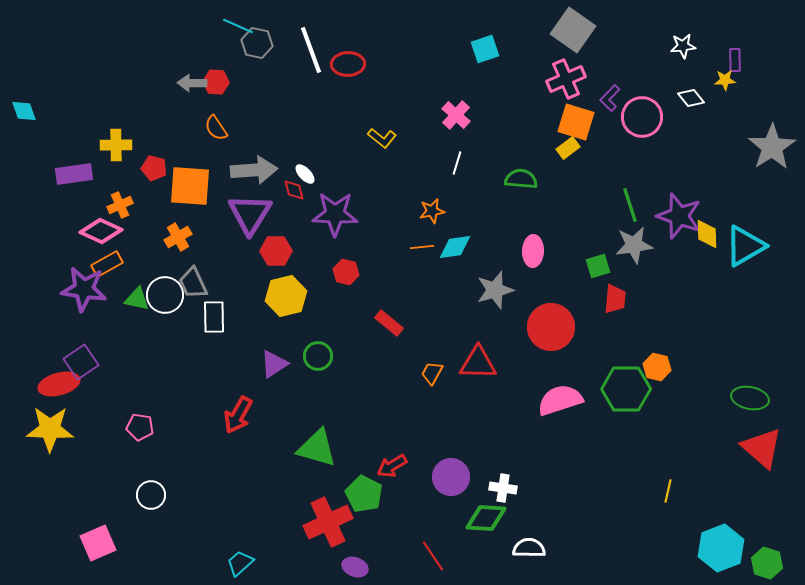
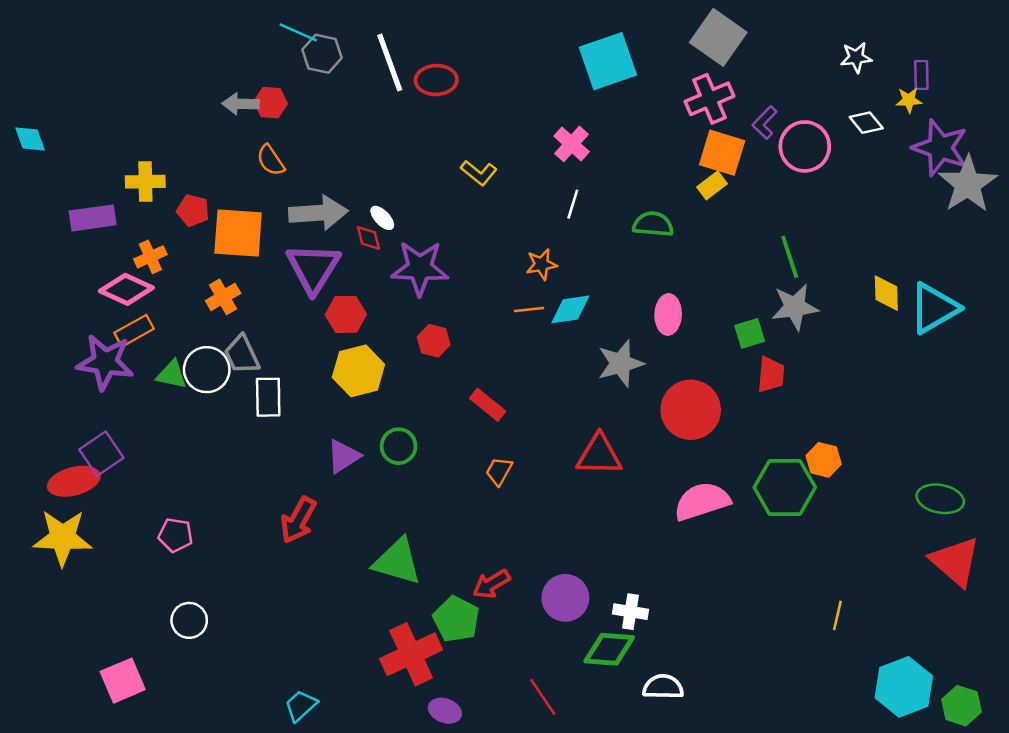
cyan square: (485, 49) -> (608, 61), size x1.6
purple star: (679, 216) -> (940, 148), moved
orange trapezoid: (432, 373) -> (499, 471), moved

